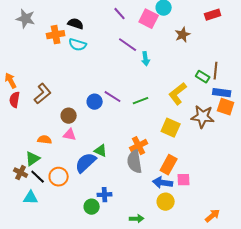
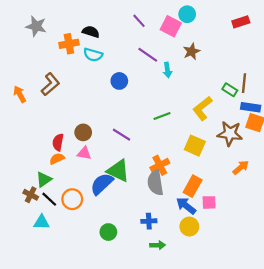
brown star: (183, 35) -> (192, 51), moved
brown L-shape: (43, 94) -> (50, 84), moved
purple line: (113, 97) -> (121, 135), moved
red semicircle: (15, 100) -> (58, 142), moved
blue circle: (95, 102) -> (119, 81), moved
orange semicircle: (45, 140) -> (57, 159), turned -32
green triangle: (101, 151) -> (118, 171), size x1.6
blue arrow: (163, 183) -> (186, 206), turned 30
blue cross: (105, 195) -> (149, 221), moved
orange arrow: (213, 216) -> (241, 167), moved

